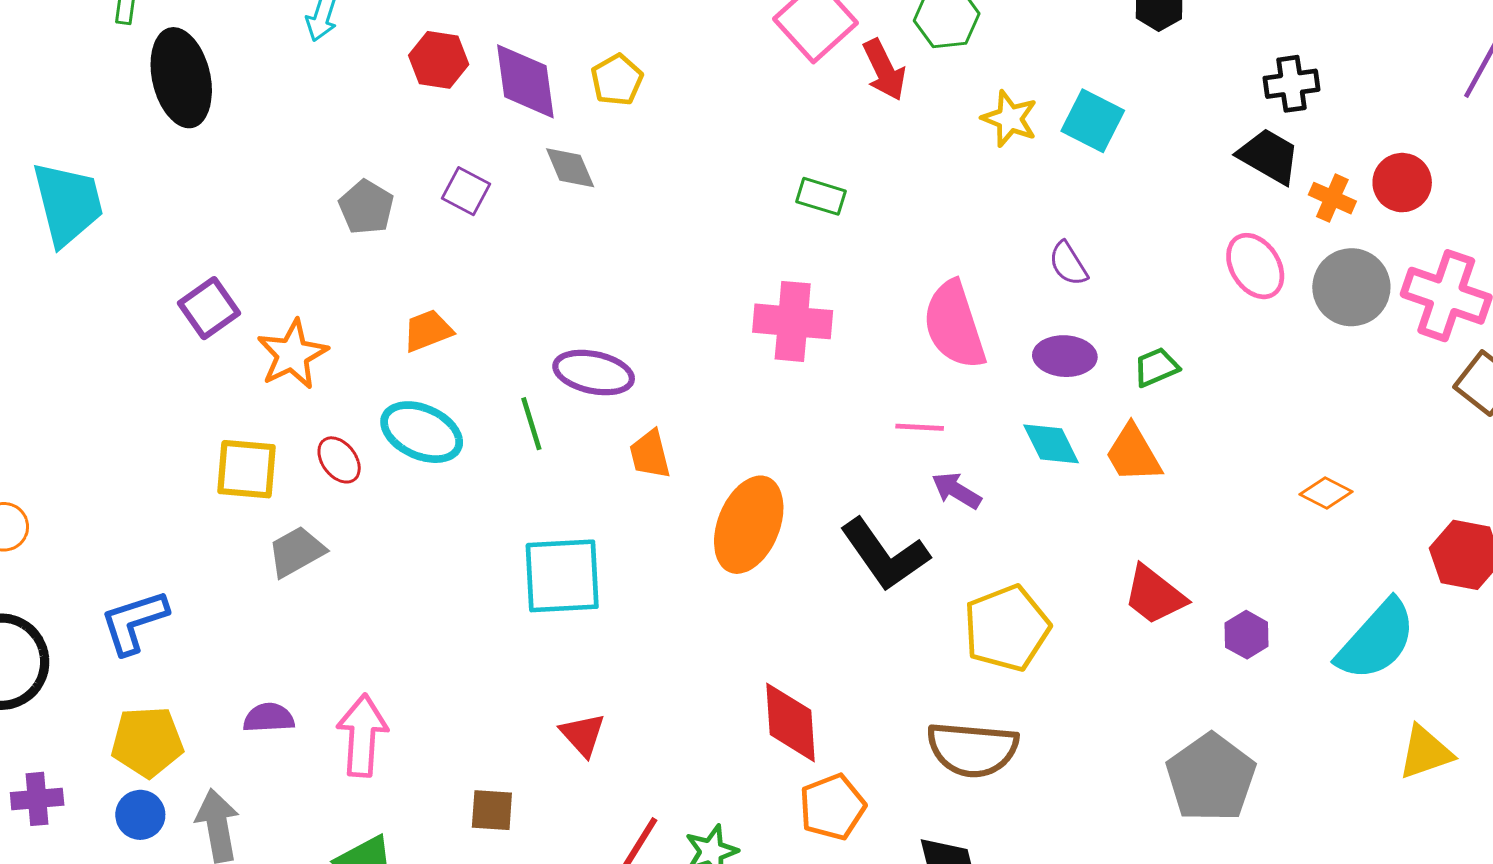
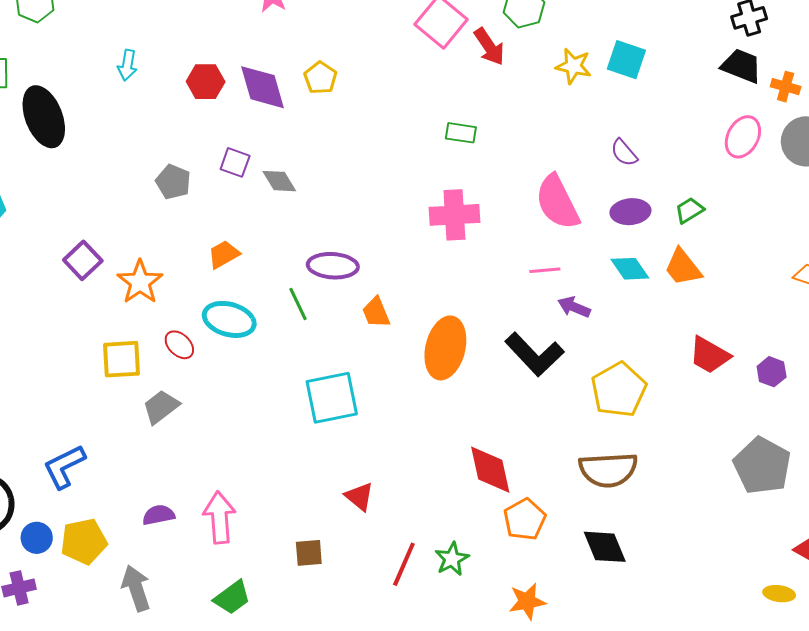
gray diamond: (570, 168) -> (279, 181), moved
pink ellipse: (1255, 266) -> (743, 137), turned 69
blue circle: (140, 815) -> (37, 538), moved

